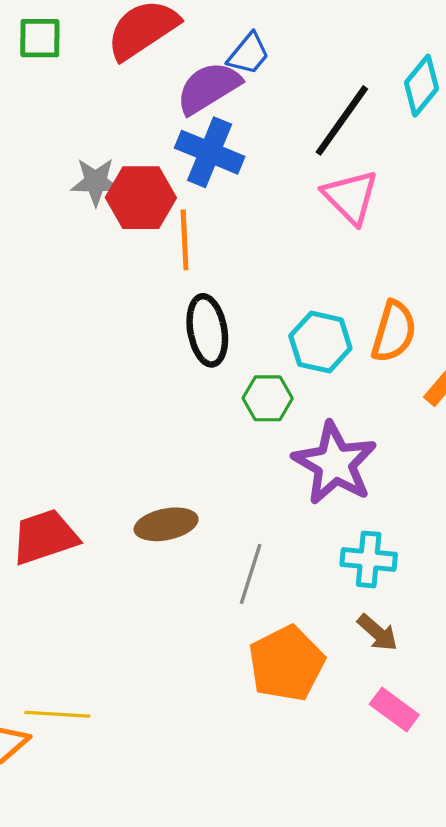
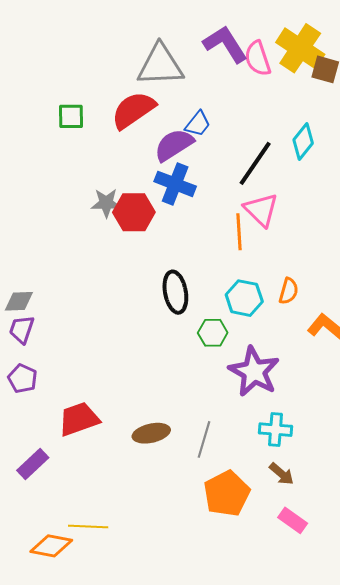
orange line: (185, 240) -> (239, 232), moved
orange semicircle: (394, 332) -> (289, 291), size x0.7
brown ellipse: (166, 524) -> (151, 433), moved

